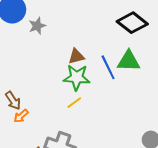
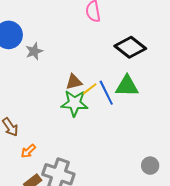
yellow line: (74, 103) -> (90, 89), moved
orange arrow: (21, 116) -> (28, 151), moved

